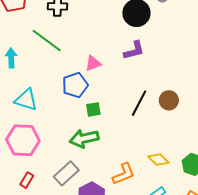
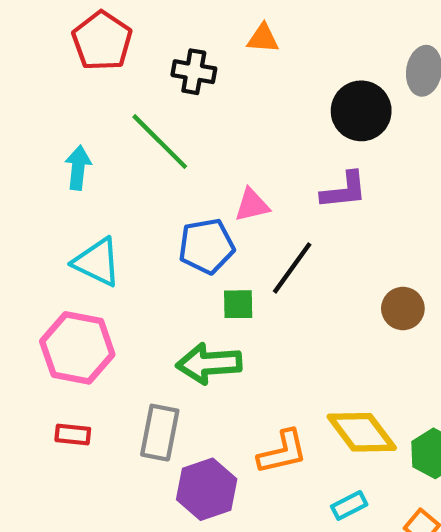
black line: (139, 103) -> (292, 268), moved
yellow diamond: (158, 160) -> (362, 432), size x1.5
gray rectangle: (66, 173) -> (160, 433), turned -45
red rectangle: (27, 180) -> (73, 435), turned 56

